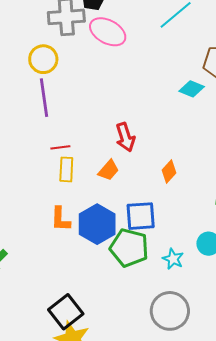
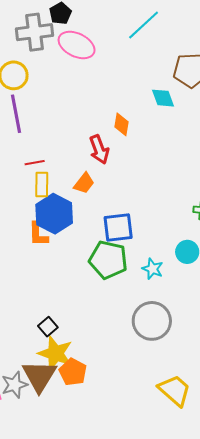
cyan diamond: (192, 89) -> (163, 98), turned 50
orange diamond: (169, 172) -> (122, 124), moved, turned -30
blue hexagon: (97, 224) -> (54, 214), moved
black square: (66, 312) -> (48, 327), size x0.6

